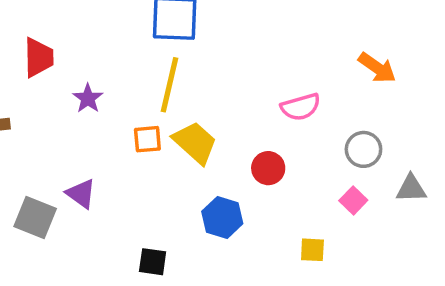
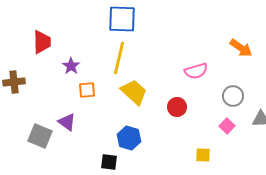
orange square: (147, 139) -> (87, 90), moved
blue hexagon: (222, 217) -> (129, 138), moved

